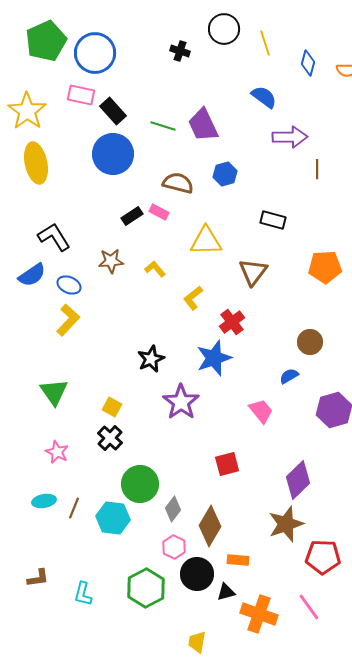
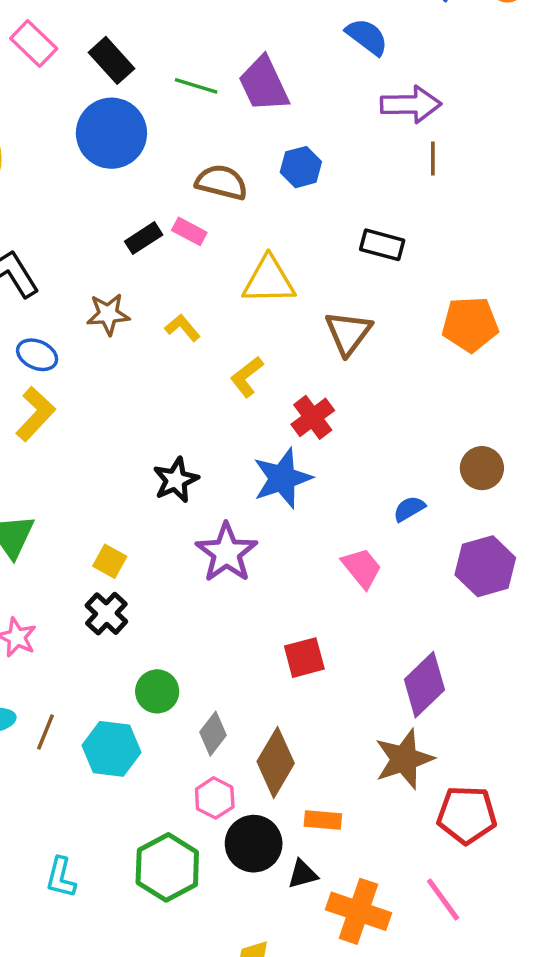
pink rectangle: (81, 95) -> (34, 44), moved, turned 32
brown line: (317, 169) -> (433, 159), moved
brown circle: (310, 342) -> (482, 468), moved
green circle: (140, 484) -> (157, 691), size x0.7

